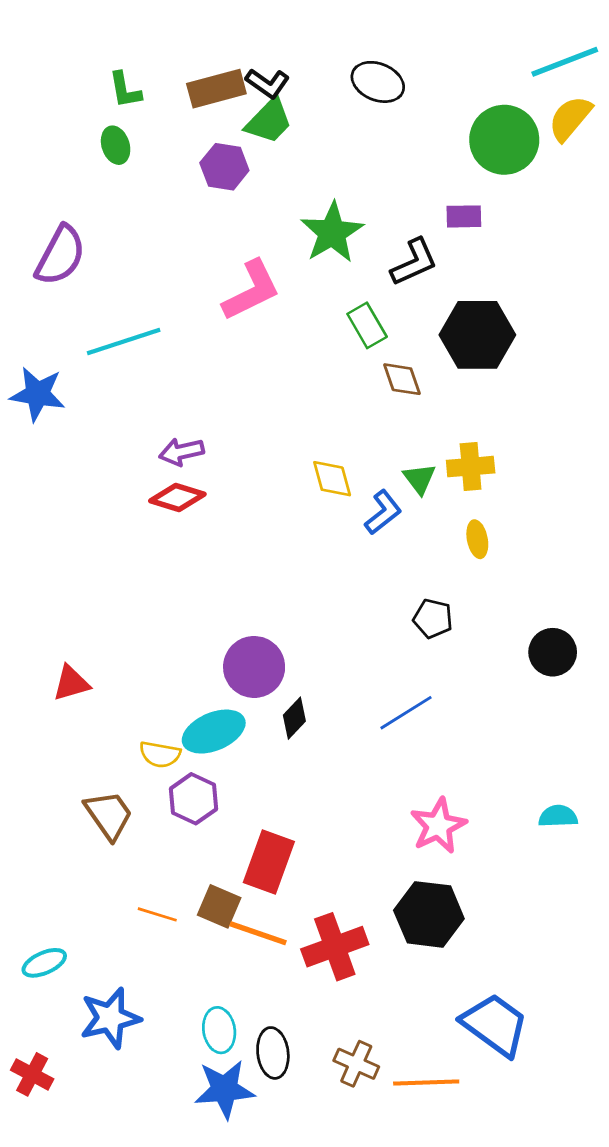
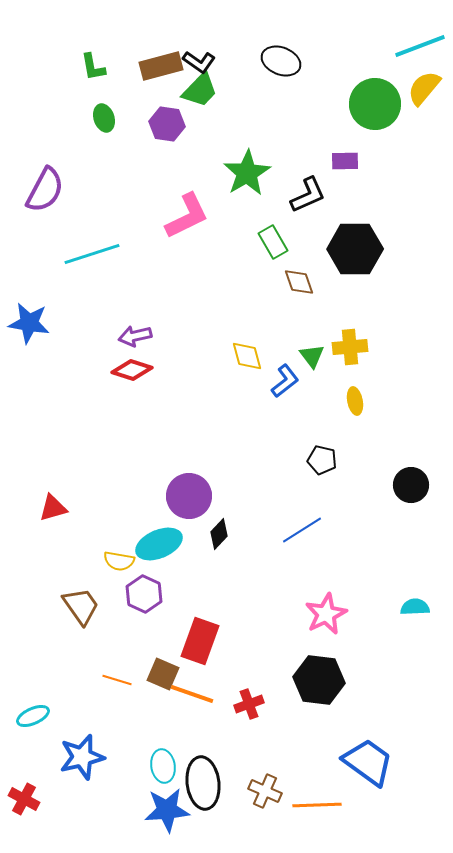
green ellipse: (116, 145) -> (104, 118), moved
blue star: (38, 394) -> (29, 323), moved
red cross: (335, 947) -> (249, 704), size x0.6
black ellipse: (273, 1053) -> (203, 783), size x1.4

